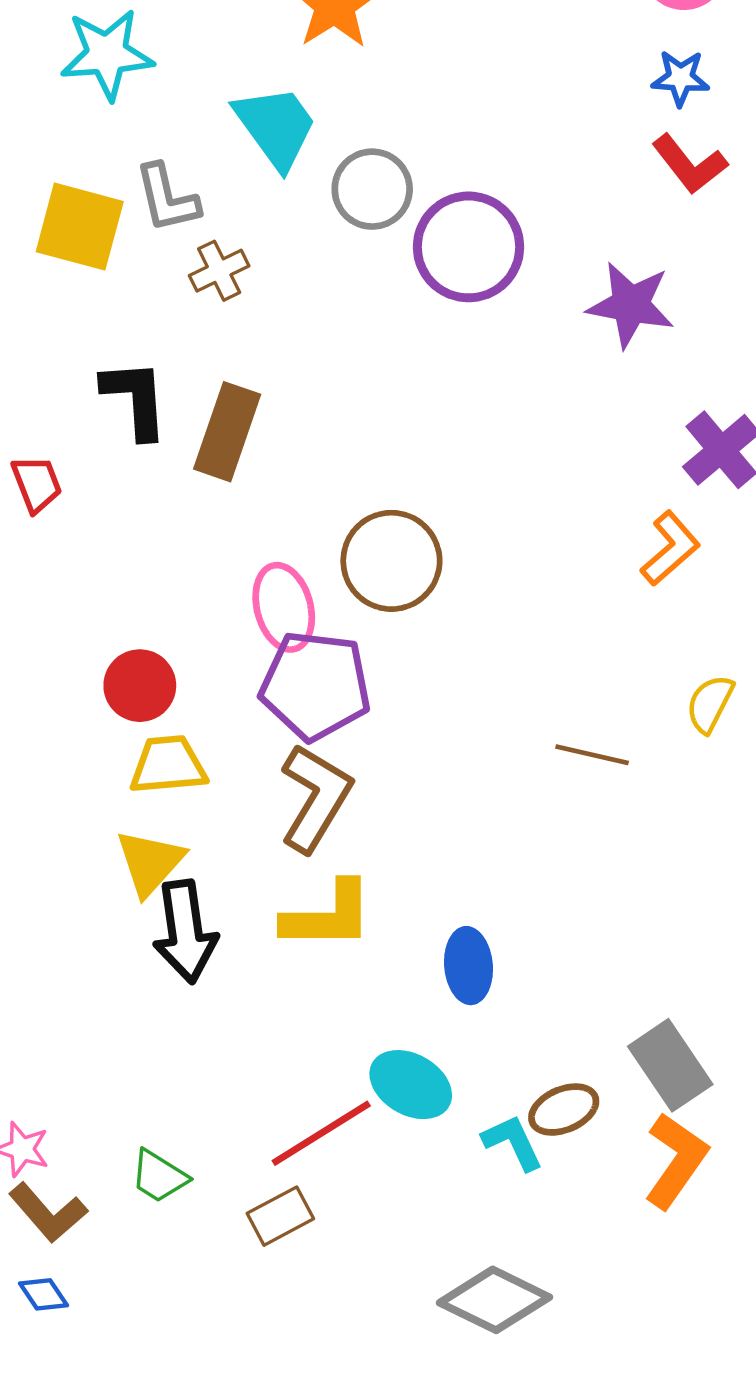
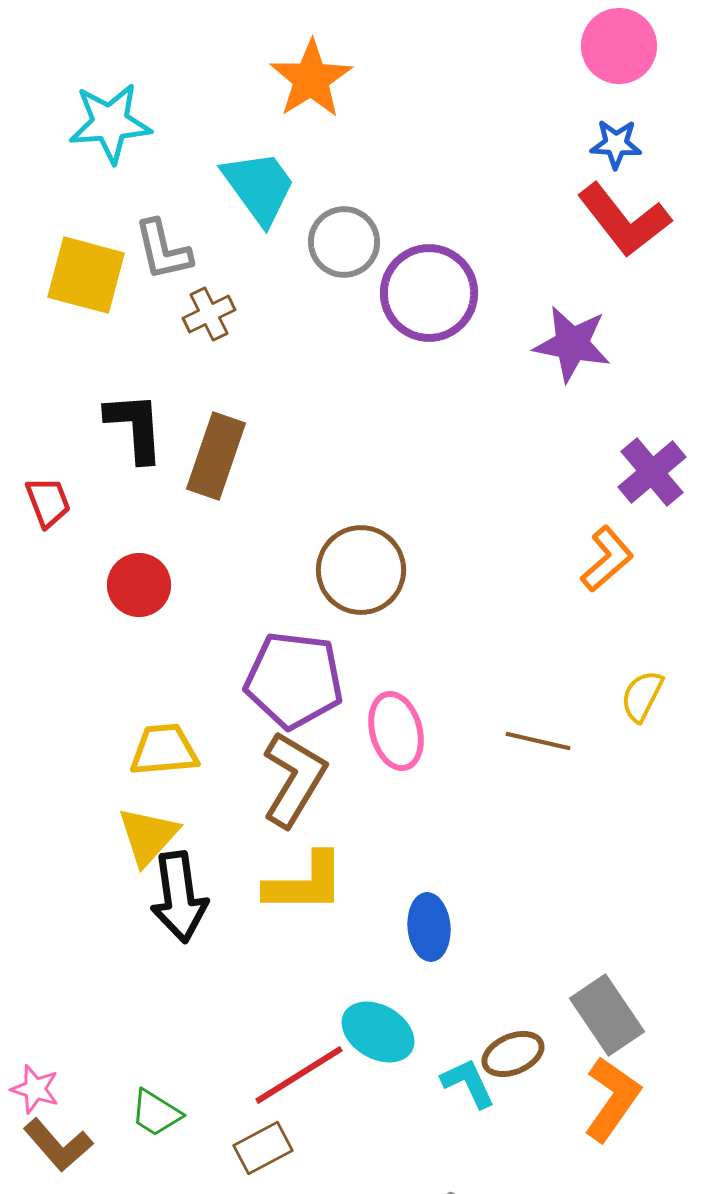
red L-shape: (690, 164) -> (624, 220), size x1.4
pink ellipse: (284, 607) -> (396, 731), moved
red circle: (140, 686) -> (139, 585), moved

